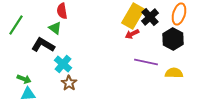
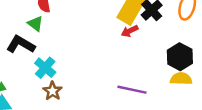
black hexagon: (173, 39) -> (180, 57), moved
purple line: (146, 62) -> (132, 90), moved

